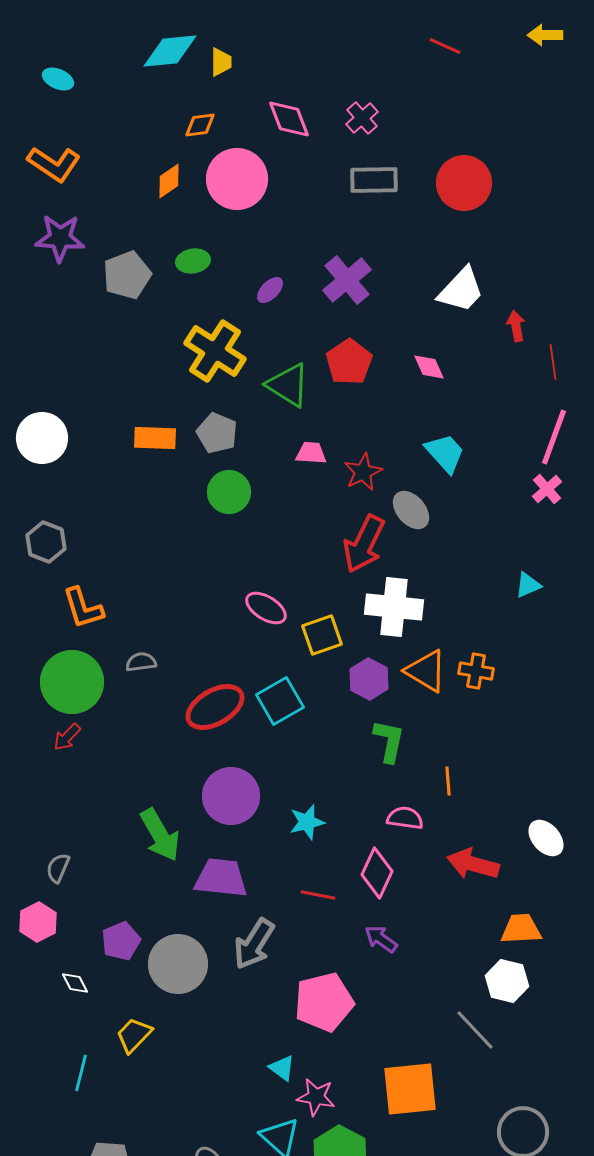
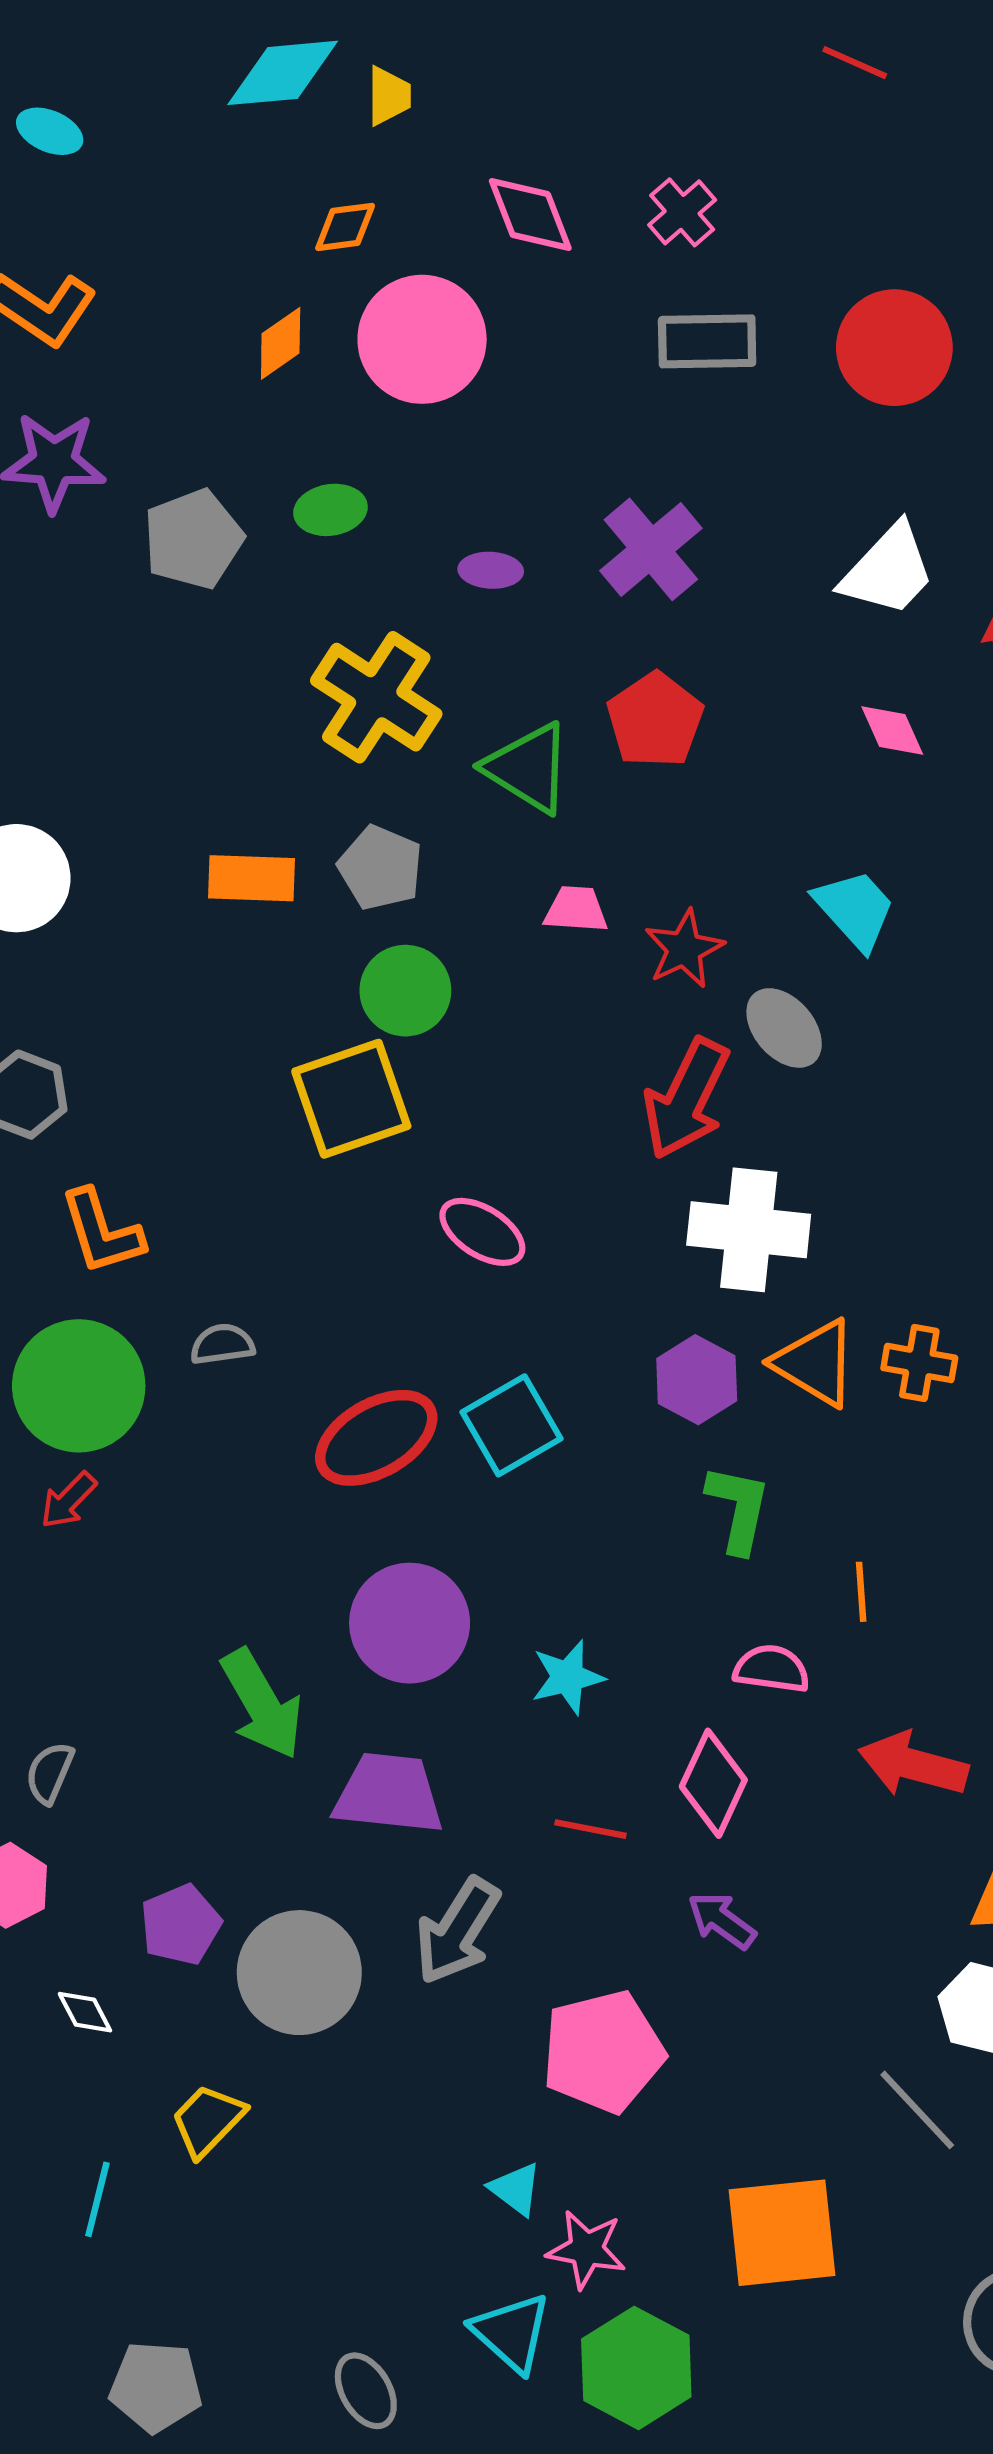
purple ellipse: (270, 290) -> (491, 570), turned 48
pink diamond: (429, 367) -> (892, 730), moved
yellow square: (322, 635) -> (351, 1099), moved, size x1.4

